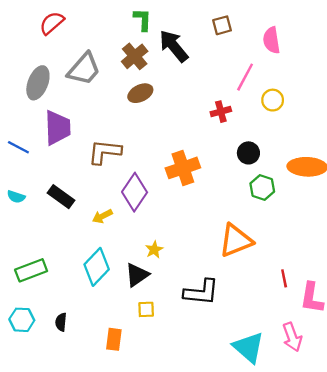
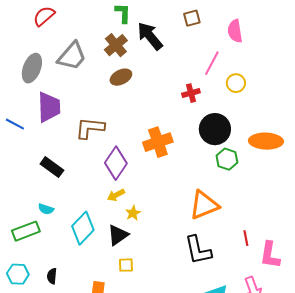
black circle: (248, 153) -> (215, 129), size x1.6
cyan semicircle: (16, 197) -> (46, 209), moved
yellow arrow: (102, 216) -> (116, 195), moved
black L-shape: (201, 292) -> (198, 250), moved, turned 72

